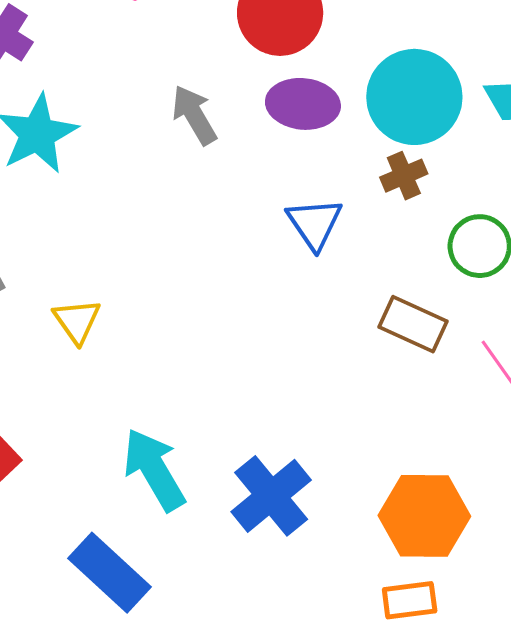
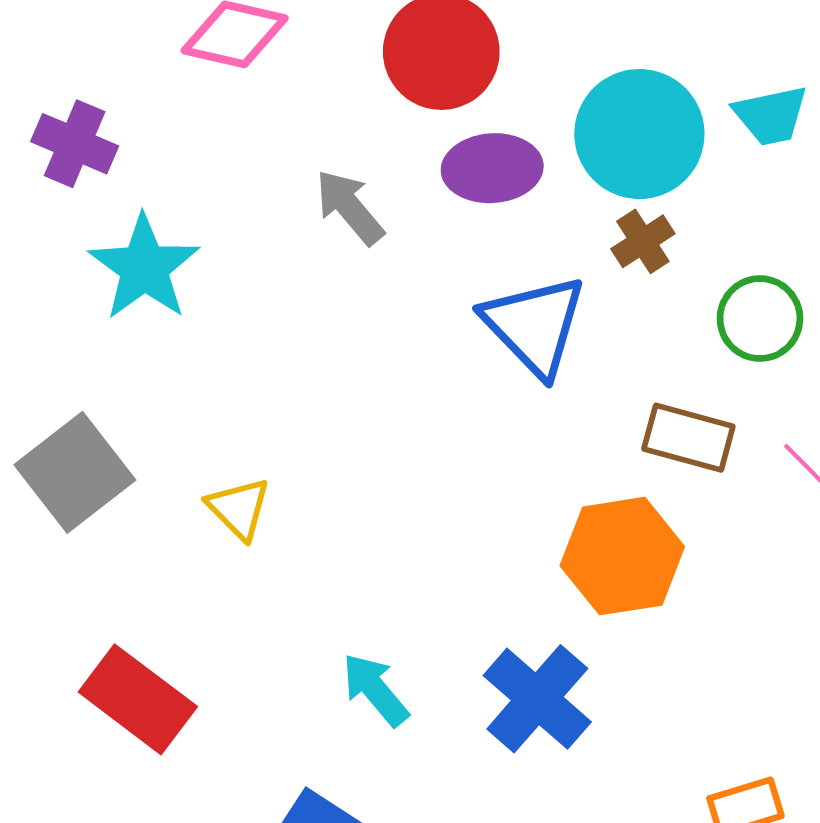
blue triangle: (315, 224) -> (534, 325), size x1.4
cyan arrow: (154, 470) -> (375, 690), size x0.7
orange hexagon: (424, 516) -> (622, 556), moved

